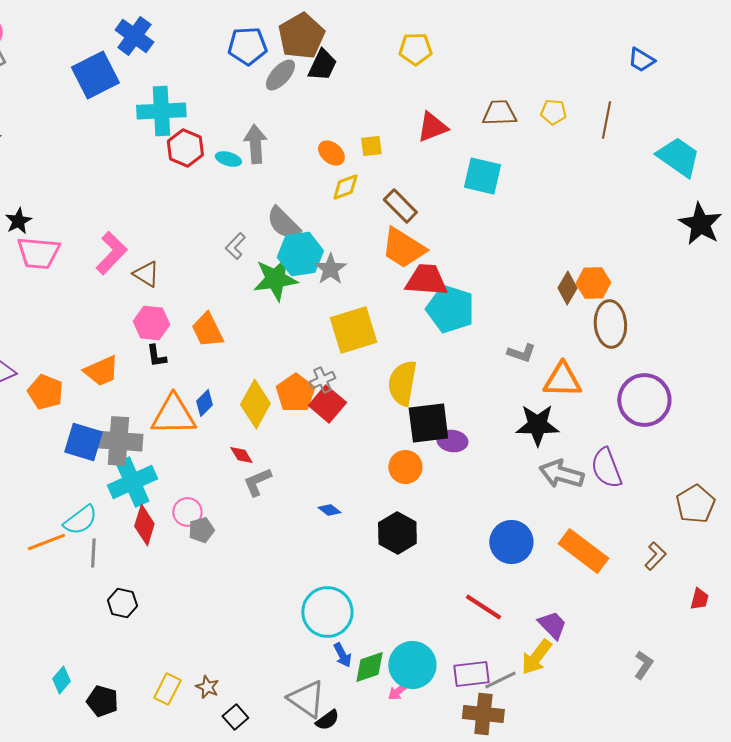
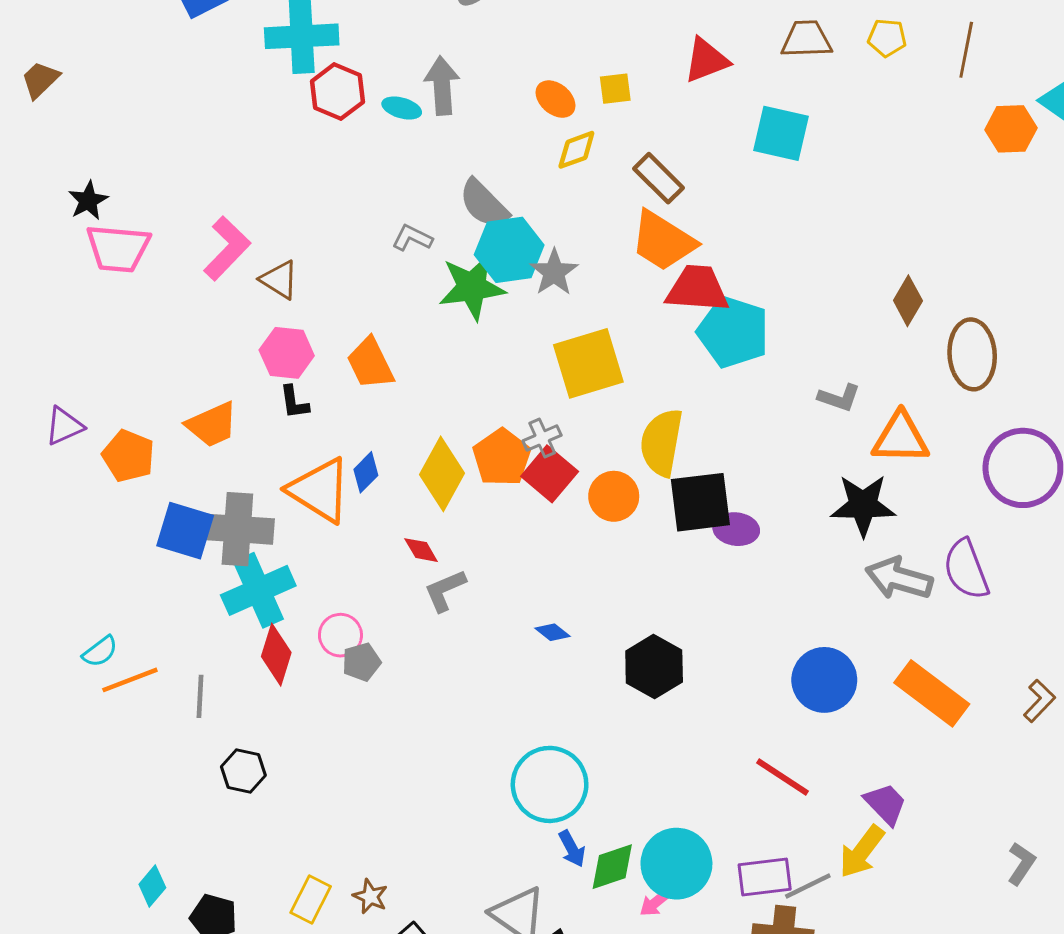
gray L-shape: (235, 246) -> (412, 238), turned 72
orange hexagon: (593, 283) -> (1011, 129), moved
orange triangle: (173, 415) -> (320, 490), turned 33
orange circle: (405, 467) -> (614, 496), moved
cyan semicircle: (80, 520) -> (100, 652), moved, size x0.7

